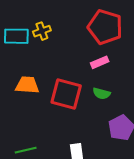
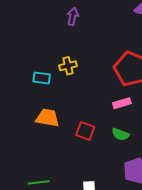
cyan rectangle: (16, 36) -> (42, 78), moved, size x0.7
red square: (66, 94) -> (85, 131), size x0.6

